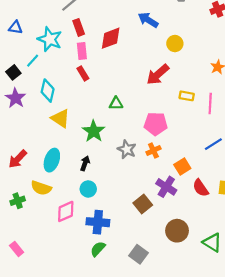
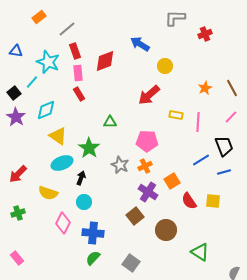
cyan diamond: (48, 91) -> (46, 110), turned 55
cyan ellipse: (52, 160) -> (62, 163), moved, turned 50
purple cross: (166, 187) -> (148, 192), moved
yellow semicircle: (41, 188) -> (48, 193), moved
pink diamond: (66, 211) -> (63, 223), turned -40
brown circle: (177, 231) -> (166, 230), moved

